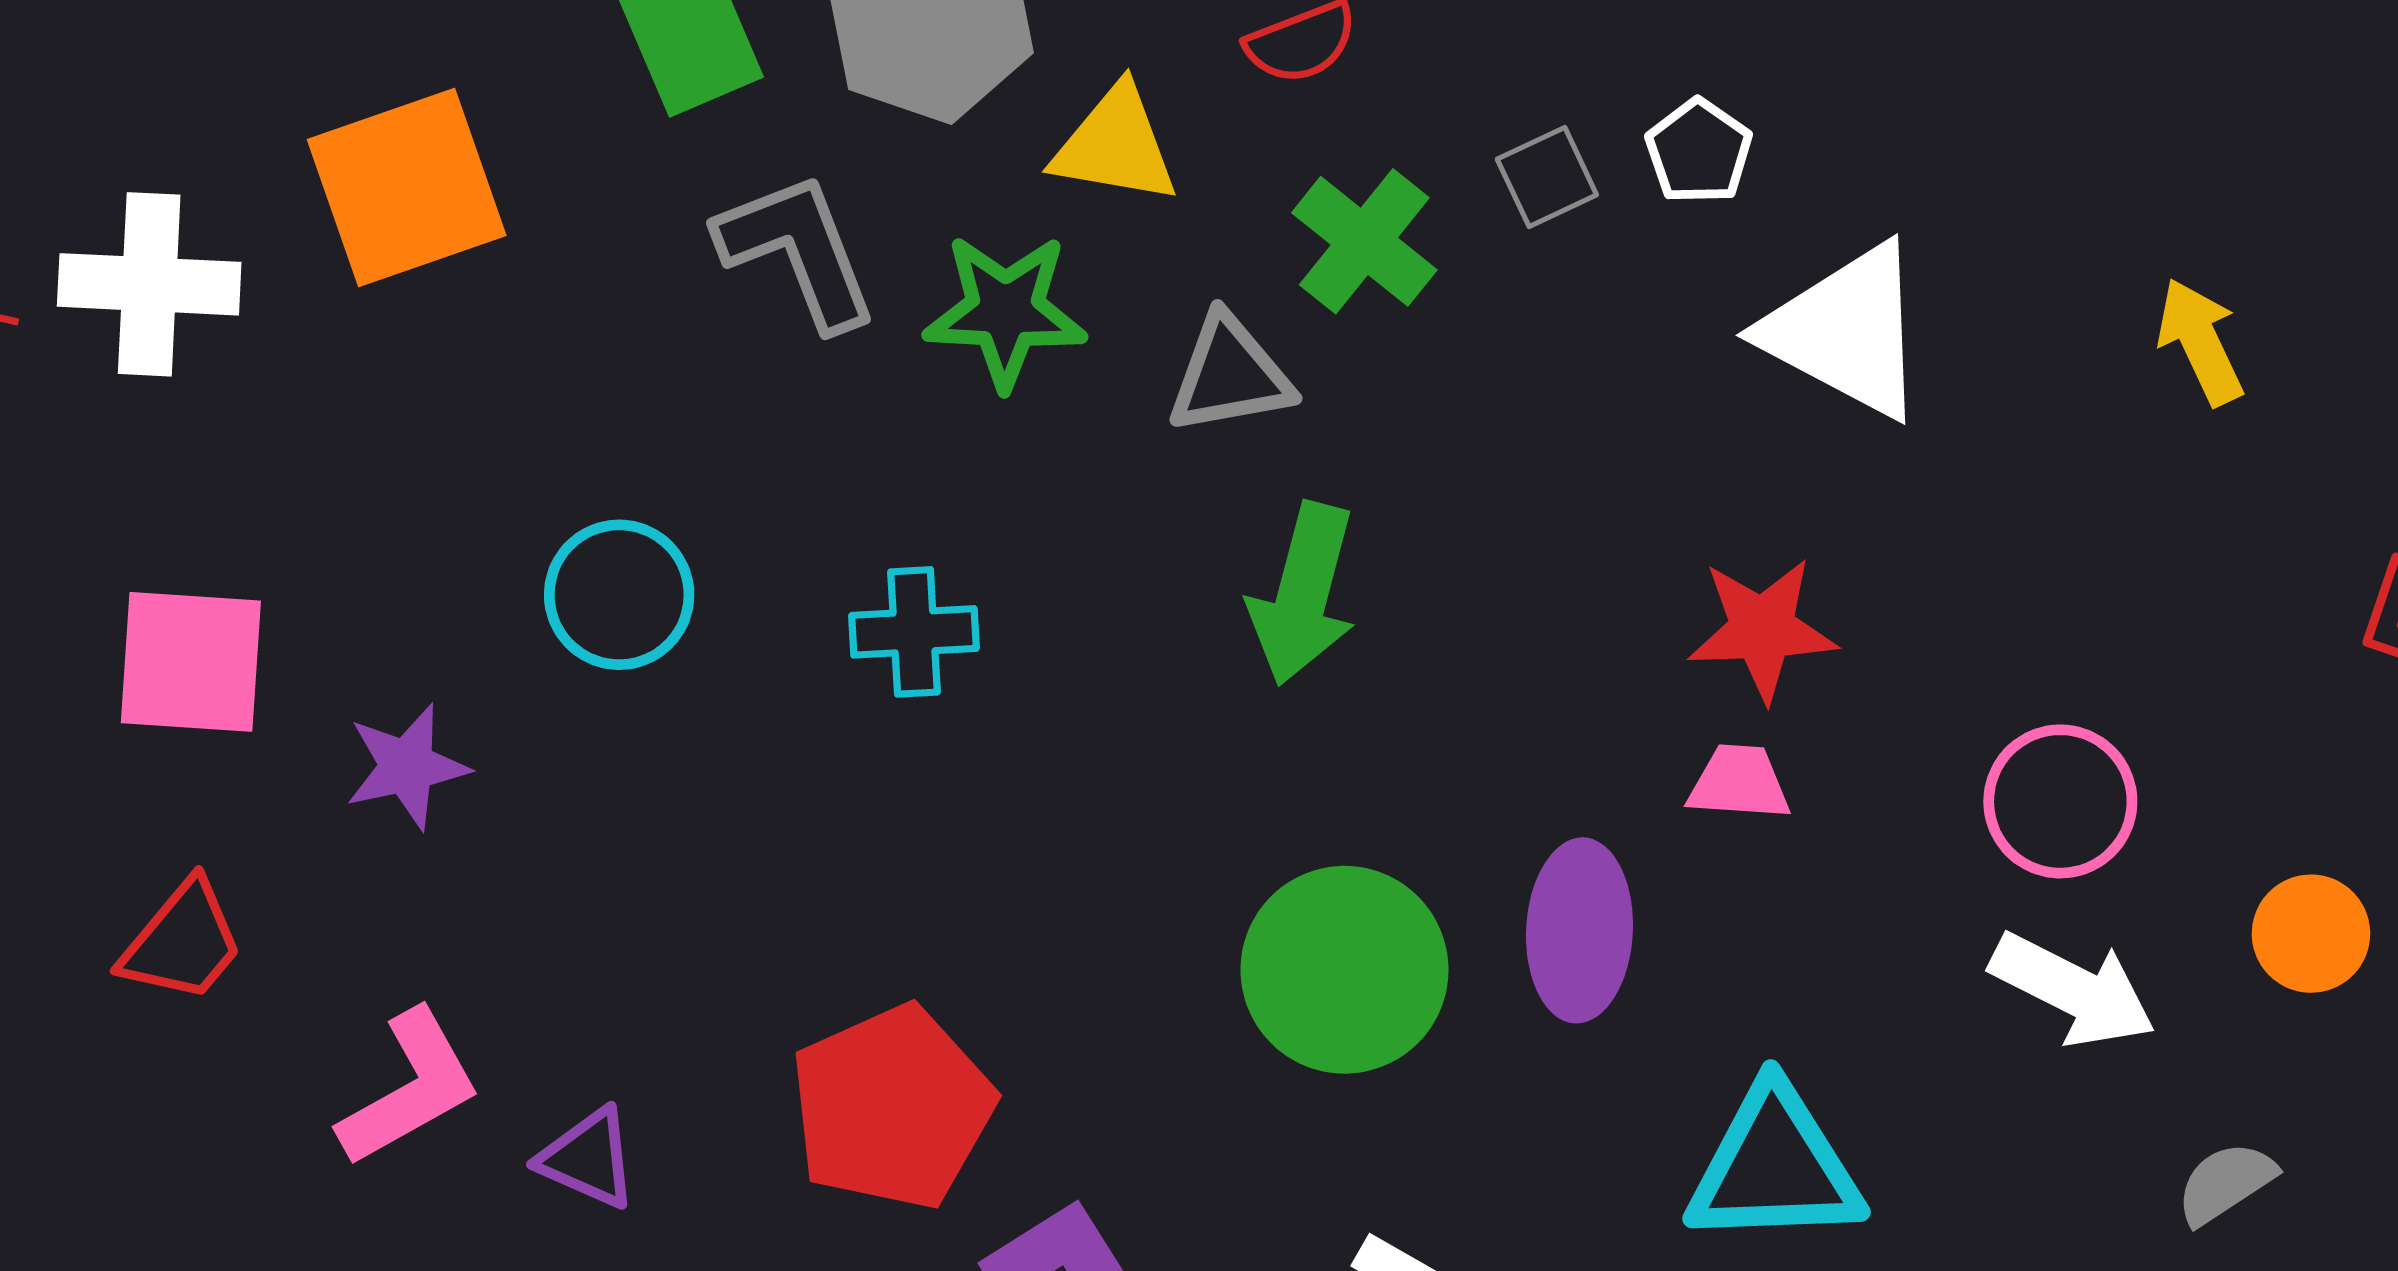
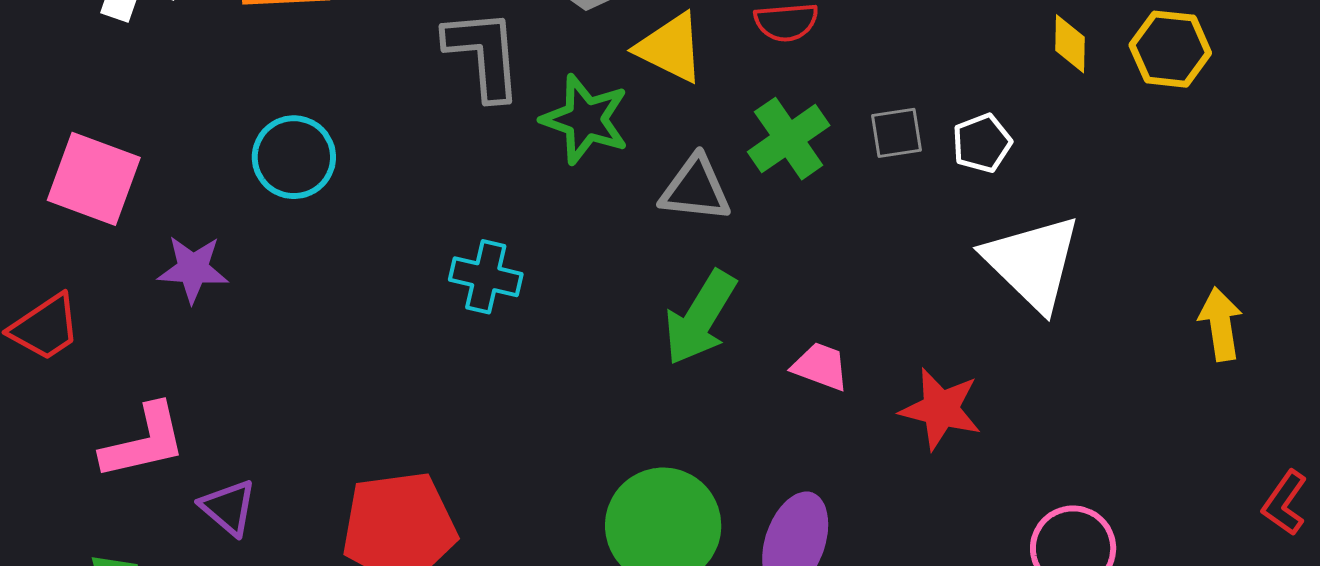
cyan circle: (619, 595) -> (294, 157), moved
pink trapezoid: (1739, 783) -> (820, 366), moved

